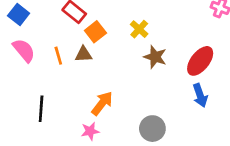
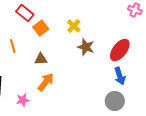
brown triangle: (83, 54) -> (41, 59), moved
gray circle: (152, 129) -> (115, 101), moved
pink star: (90, 131) -> (23, 100), moved

